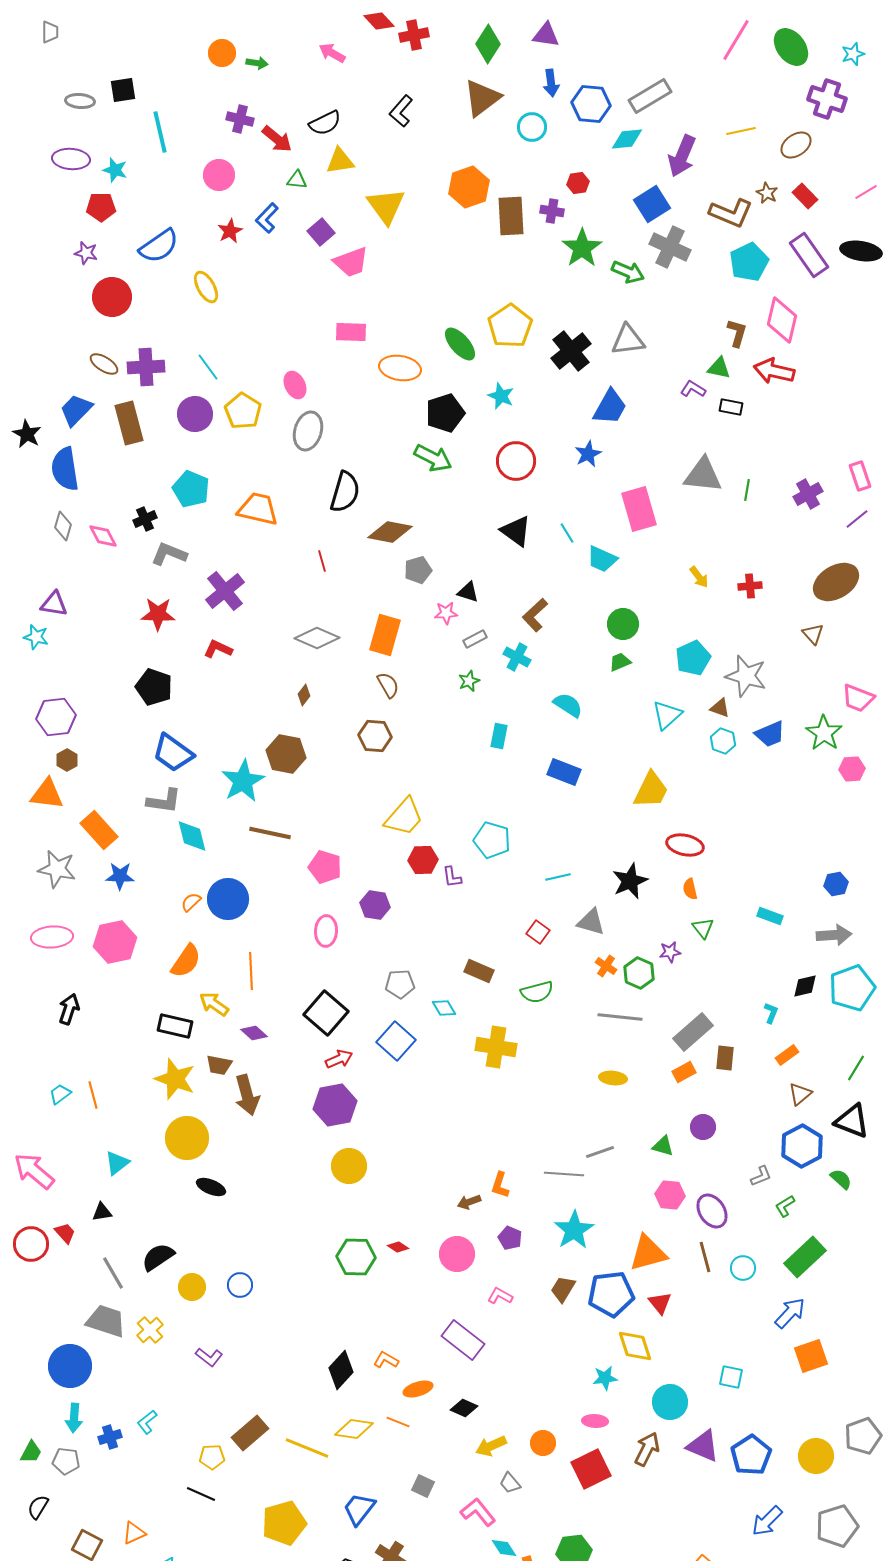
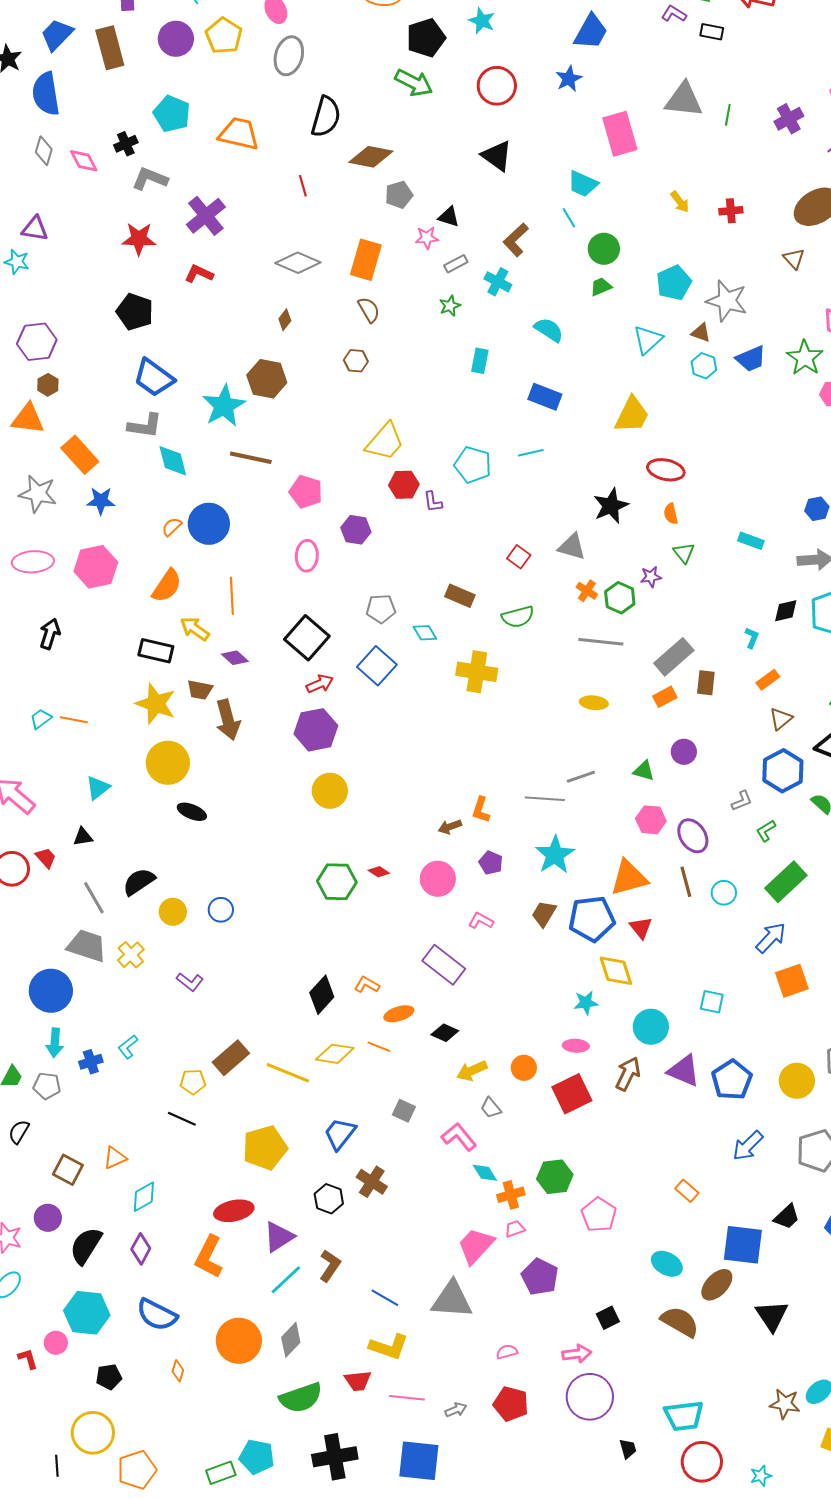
cyan line: (567, 533) -> (569, 218), moved
brown hexagon: (375, 736) -> (356, 361), size x0.7
cyan line: (558, 877) -> (531, 453), moved
orange line: (93, 1095) -> (74, 720), turned -64

